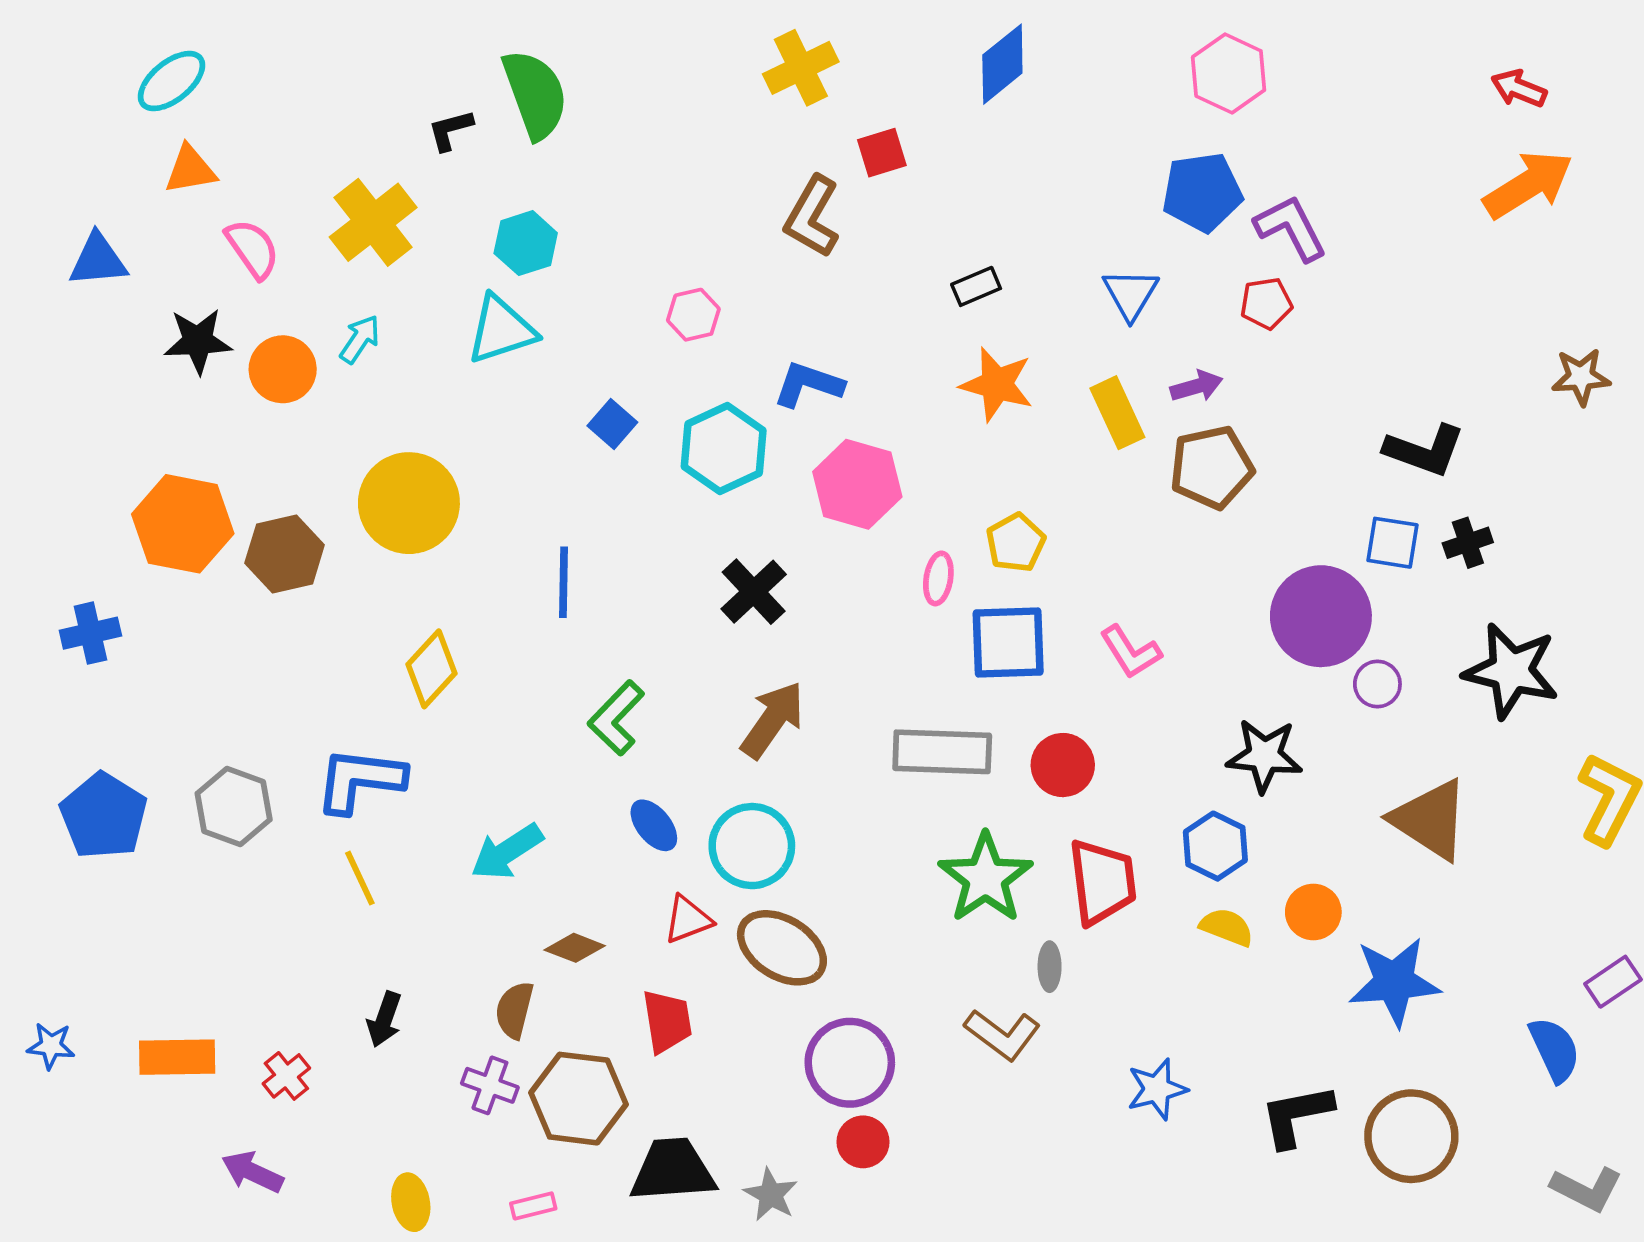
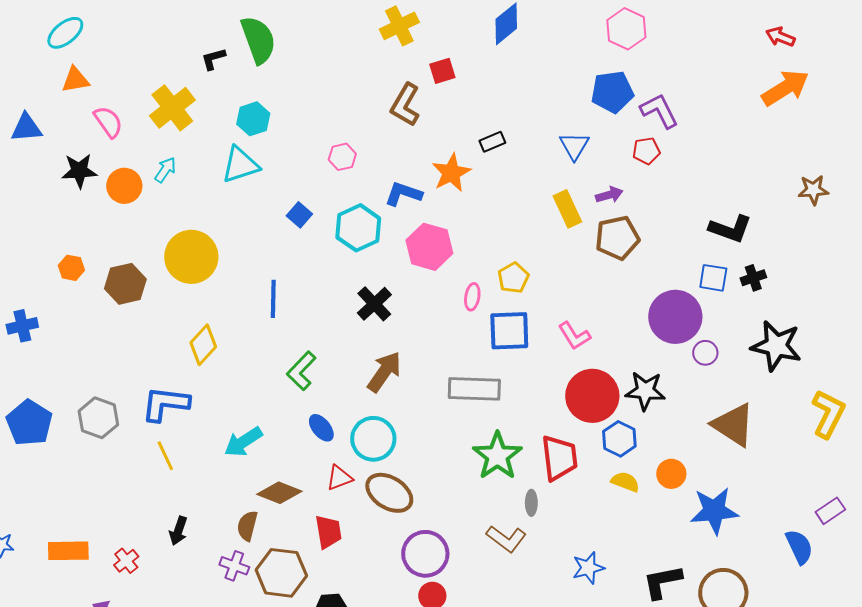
orange star: (997, 384) -> (451, 173), moved, turned 30
orange hexagon: (183, 524) -> (71, 268), size x0.5
red circle: (1063, 765) -> (592, 396), moved, size x1.6
brown diamond: (575, 948) -> (279, 493), size x1.4

